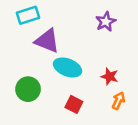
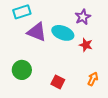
cyan ellipse: (67, 67) -> (63, 33), moved
red star: (110, 76) -> (86, 45), moved

